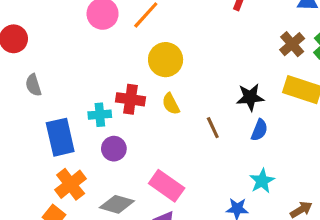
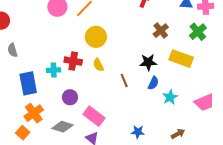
brown cross: (292, 44) -> (161, 31), moved
purple circle: (114, 149) -> (70, 97), moved
cyan star: (262, 181) -> (170, 97), moved

